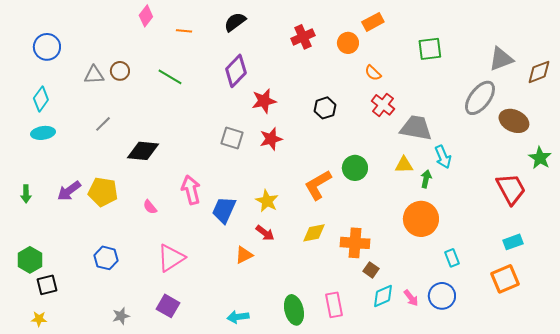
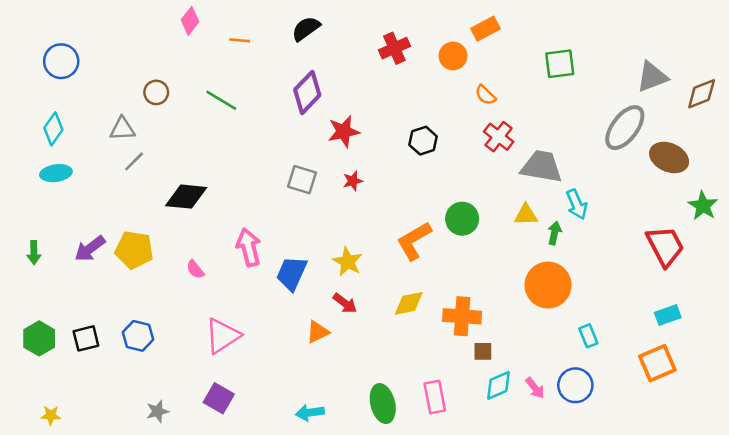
gray triangle: (94, 75) -> (122, 129), moved
red star: (271, 139) -> (353, 181), size x0.7
brown square: (371, 270) -> (483, 351), turned -35
black square: (47, 285) -> (86, 338), moved

